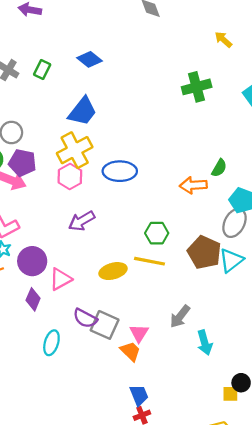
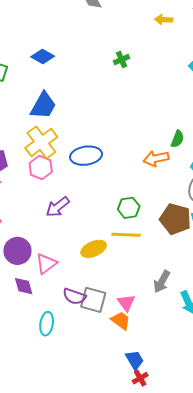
yellow arrow: (223, 39) -> (164, 20), turned -30
green cross: (197, 87) -> (122, 60), moved, size x0.6
purple diamond: (33, 299) -> (24, 286), turned -30

